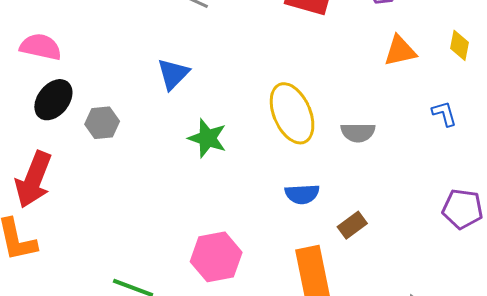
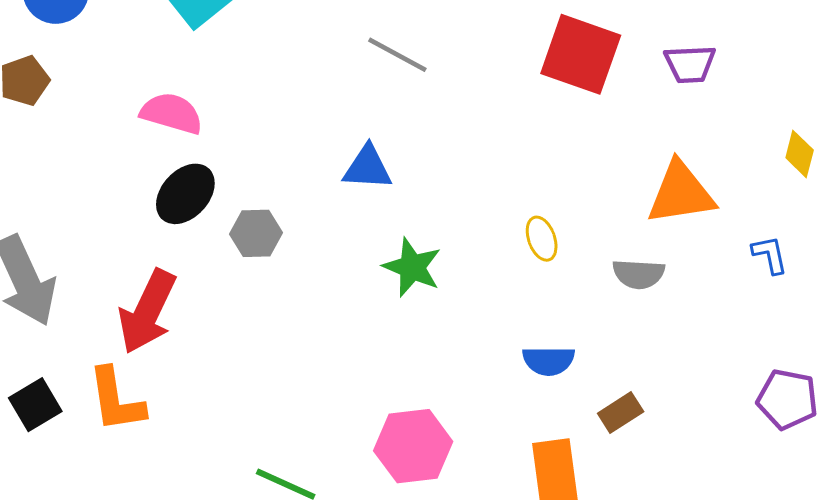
orange triangle: (400, 51) -> (681, 193), moved, size x1.4
blue triangle: (173, 74) -> (368, 168), turned 45
yellow ellipse: (292, 113) -> (542, 239), size x0.5

